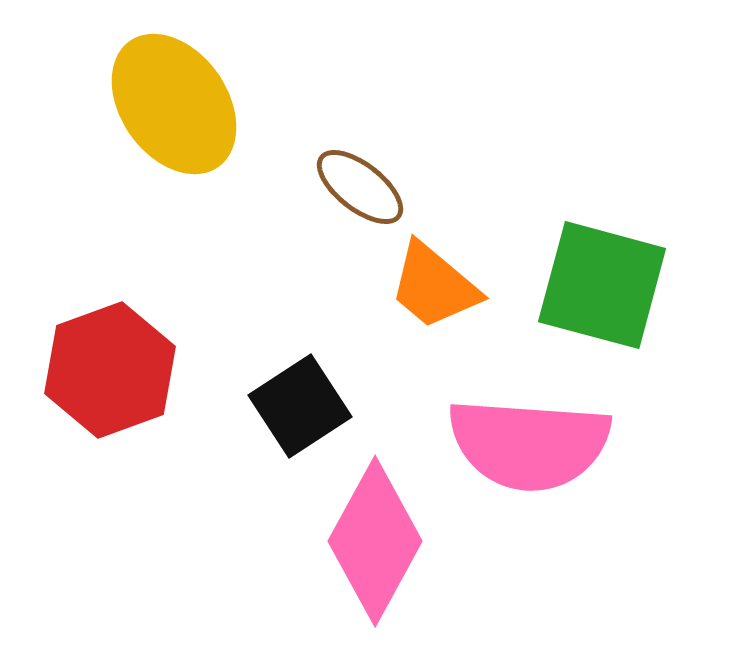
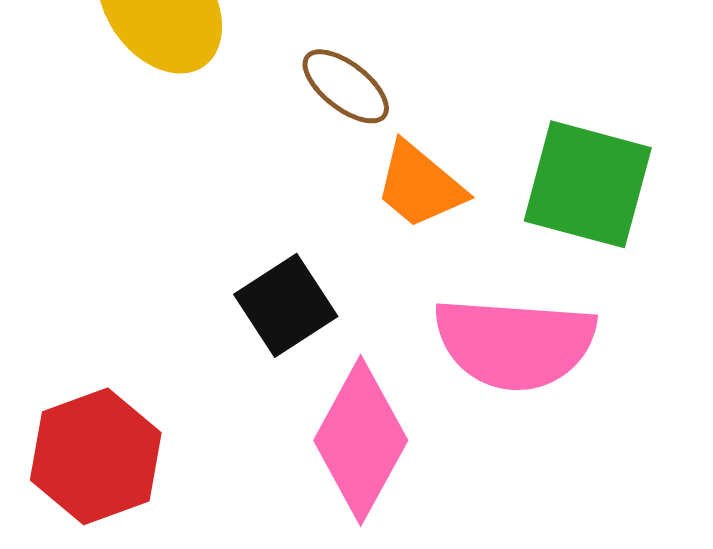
red hexagon: (110, 370) -> (96, 456), moved

